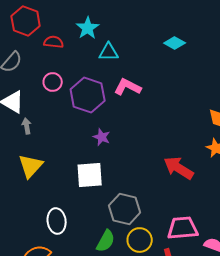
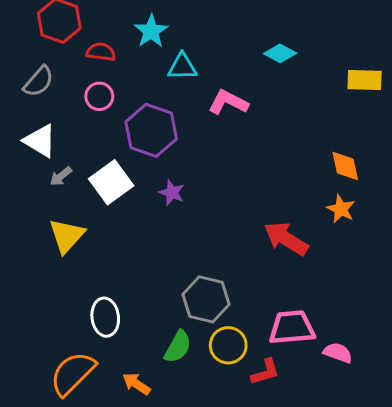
pink circle: (53, 82) -> (99, 96), moved
pink L-shape: (128, 87) -> (228, 102), moved
gray arrow: (27, 126) -> (61, 176), turned -119
white square: (90, 175) -> (111, 182), moved, turned -32

